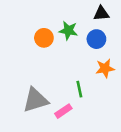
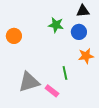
orange circle: (44, 38) -> (14, 36), moved
pink rectangle: (63, 111) -> (52, 91), turned 72

